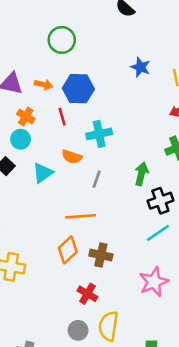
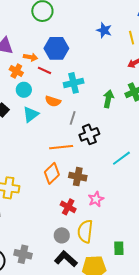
orange arrow: (44, 85) -> (31, 57), moved
red line: (62, 117) -> (44, 70), turned -48
cyan circle: (21, 139) -> (24, 90), moved
green arrow: (141, 174) -> (108, 99), moved
black cross: (160, 201) -> (89, 134), moved
pink star: (154, 282) -> (96, 199), moved, size x0.7

